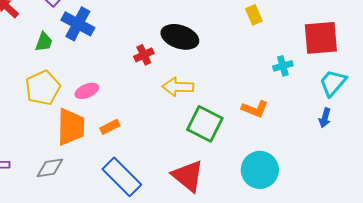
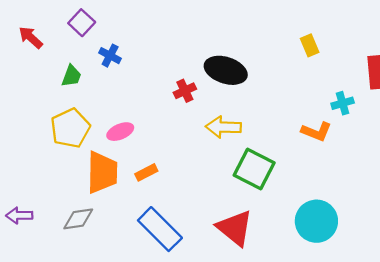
blue cross: (78, 24) -> (110, 56), size x0.6
orange L-shape: (255, 109) -> (316, 132), moved

